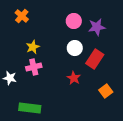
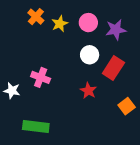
orange cross: (22, 16) -> (36, 17), moved
yellow star: (33, 47) -> (60, 24), moved
pink cross: (34, 67) -> (41, 77), turned 35

